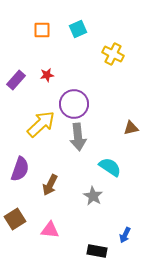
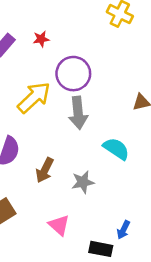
gray star: (93, 196) -> (83, 182), moved, turned 30
pink triangle: (50, 230) -> (59, 225), moved, turned 36
blue arrow: (125, 235) -> (123, 230), moved

